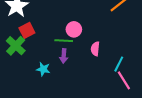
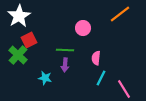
pink circle: (74, 29) -> (83, 28), moved
cyan line: (119, 64) -> (101, 78), moved

